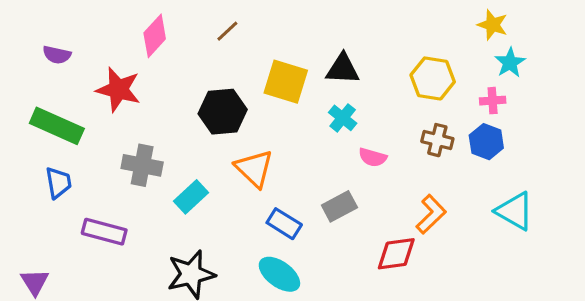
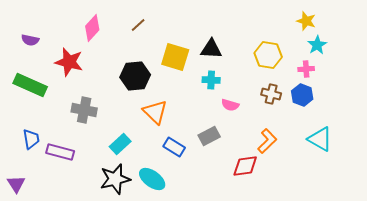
cyan cross: (343, 118) -> (211, 80), turned -36
blue trapezoid: (58, 183) -> (31, 139), moved
cyan rectangle: (191, 197) -> (120, 144), moved
cyan ellipse: (279, 274) -> (152, 179), moved

